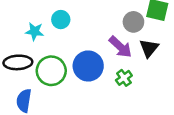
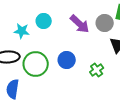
purple arrow: (120, 47) -> (80, 24), moved
blue circle: (88, 66) -> (67, 60), size x0.7

